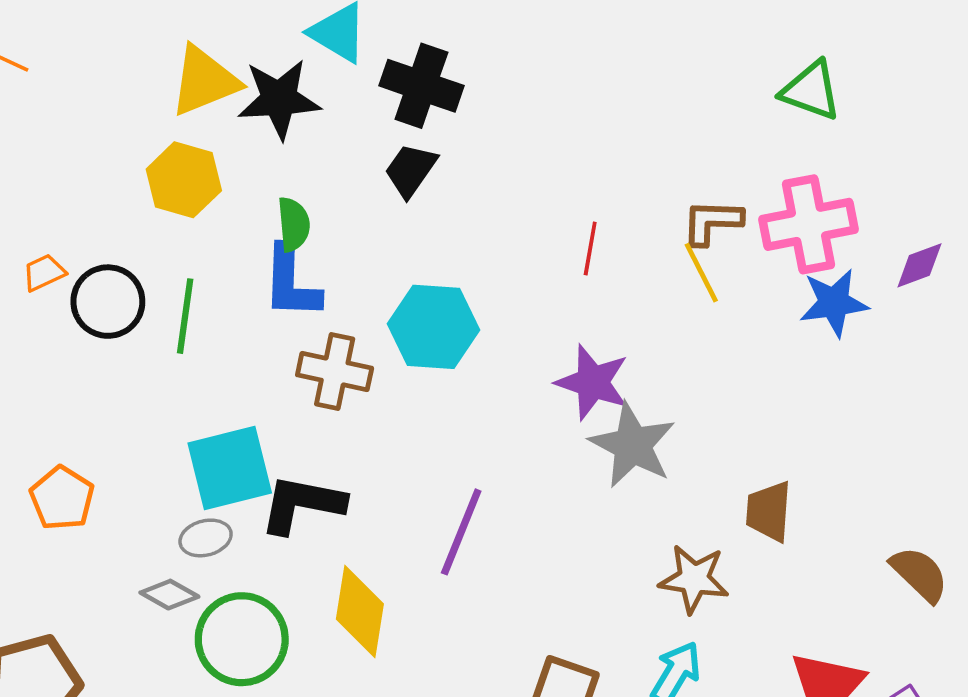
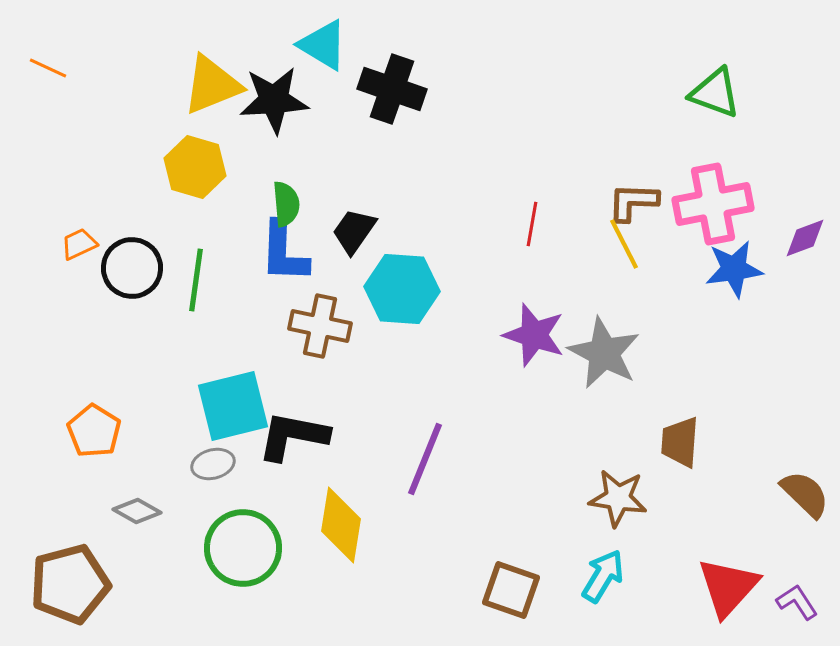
black trapezoid: (411, 170) -> (354, 231), moved
gray star: (632, 445) -> (604, 353), moved
gray diamond: (169, 595) -> (137, 511), moved

